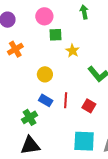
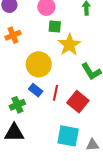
yellow star: (73, 51) -> (69, 45), size x1.6
yellow circle: (45, 74) -> (39, 64), size x1.6
red square: (89, 106) -> (78, 102), size x1.5

